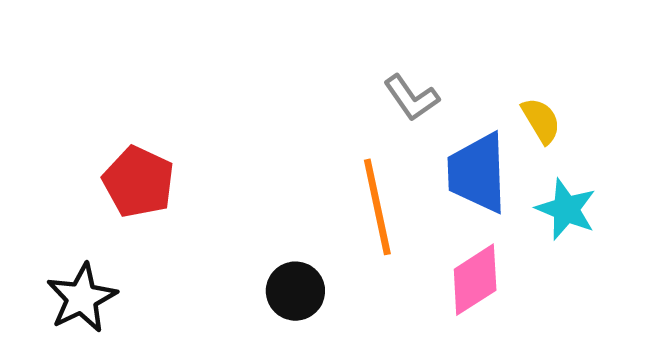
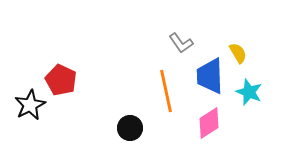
black star: (82, 298) -> (30, 105), moved

